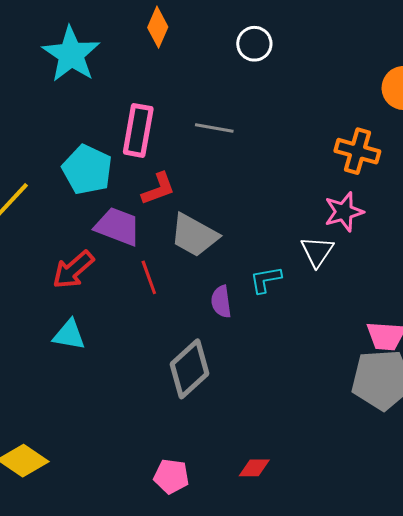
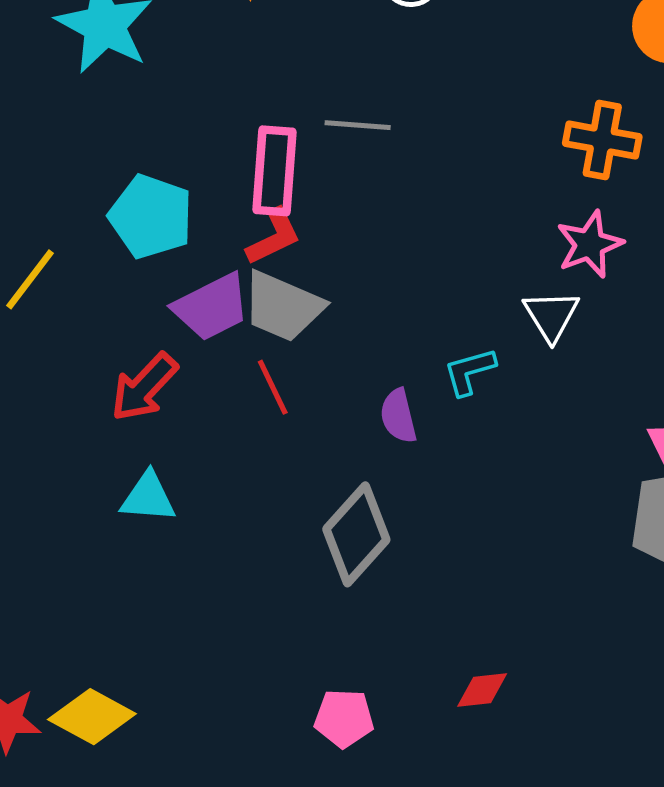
pink rectangle: (138, 130) -> (275, 171), moved
purple trapezoid: (118, 226) -> (212, 307), turned 138
gray trapezoid: (194, 235) -> (283, 306), moved

